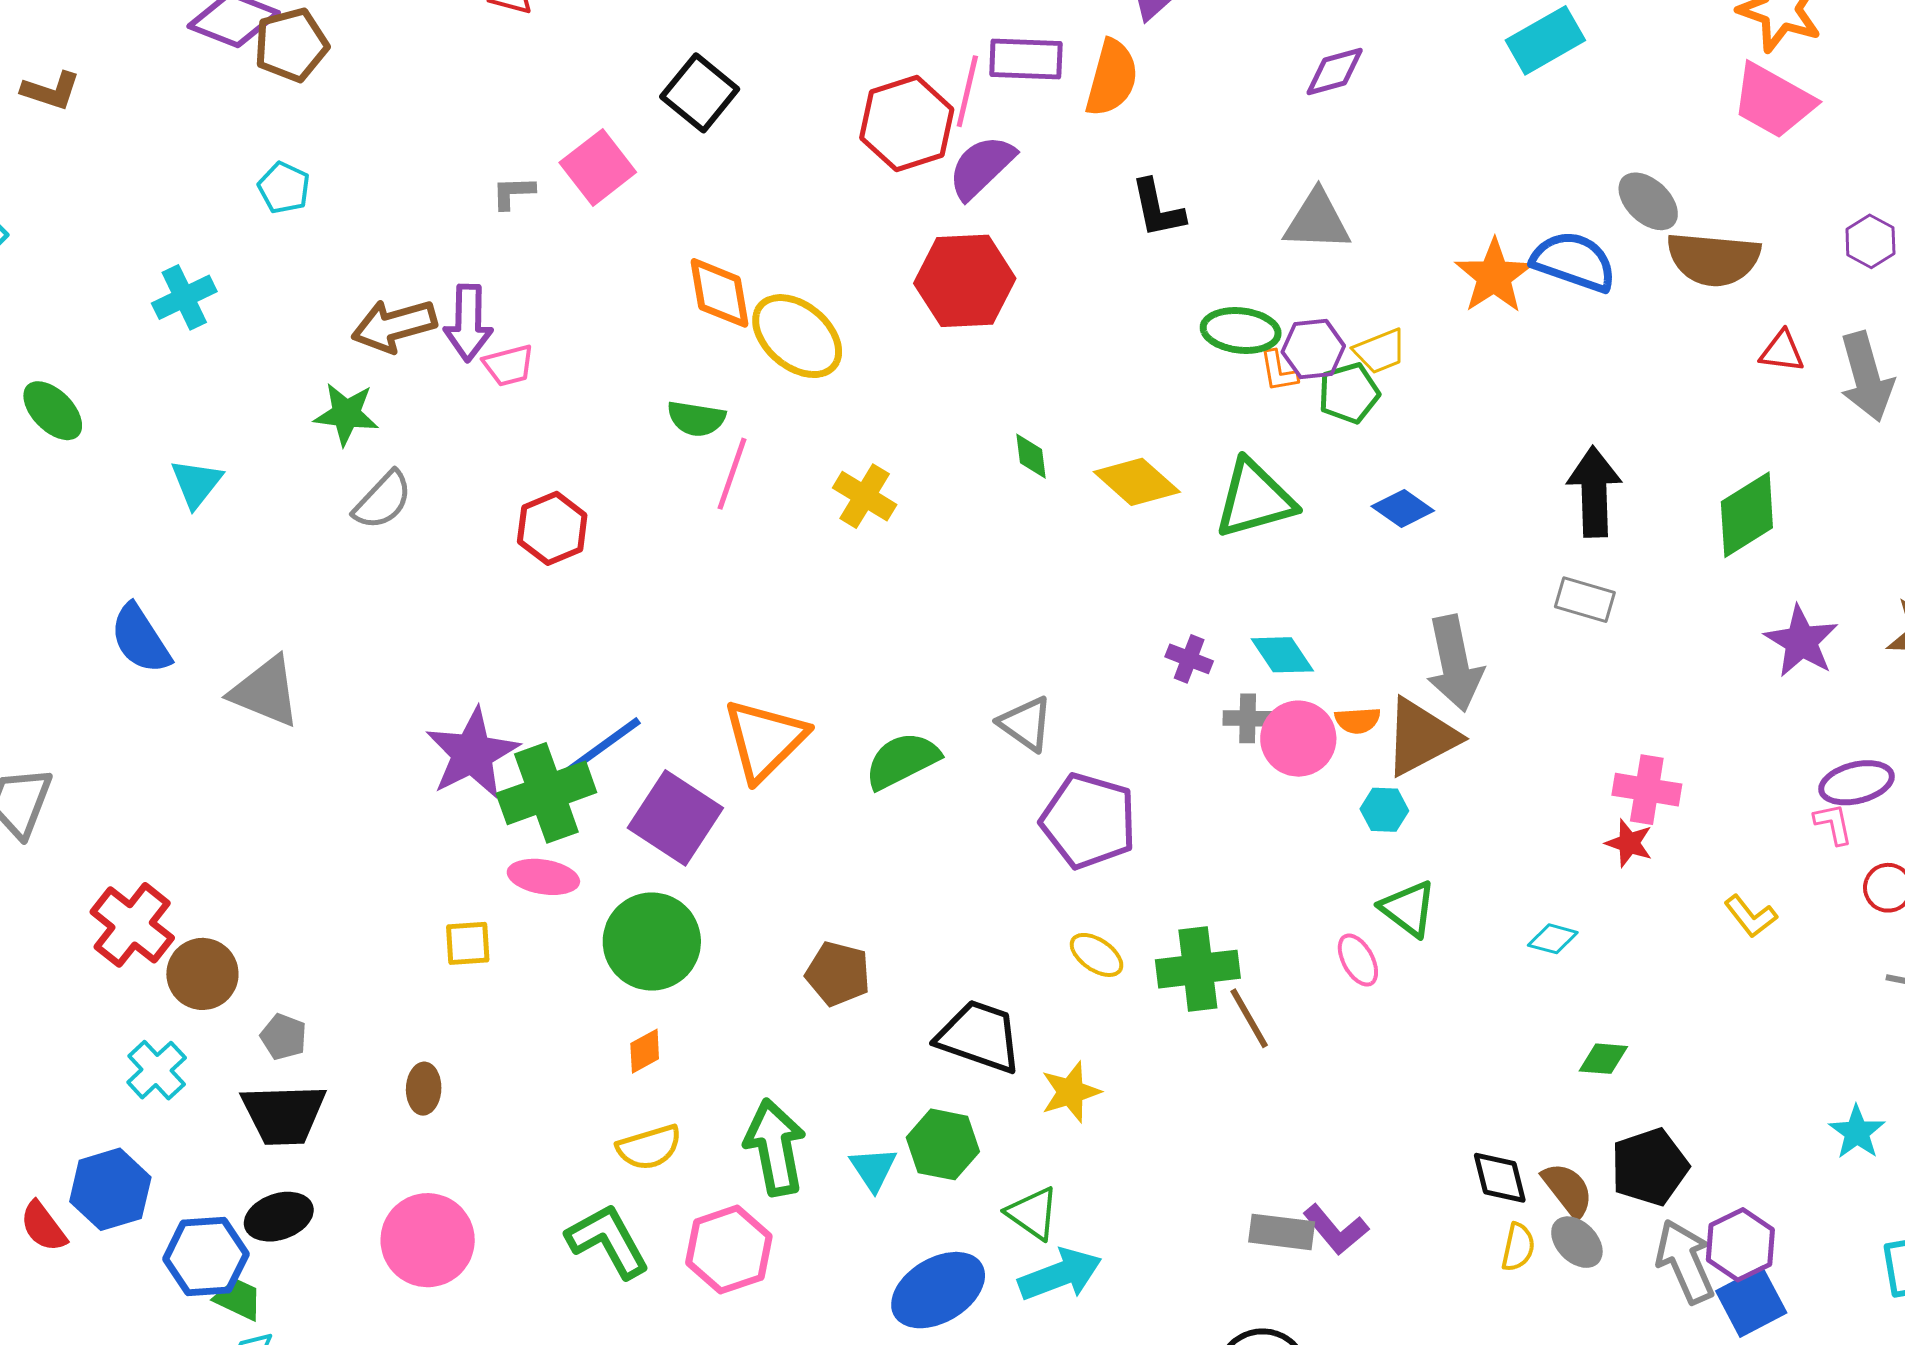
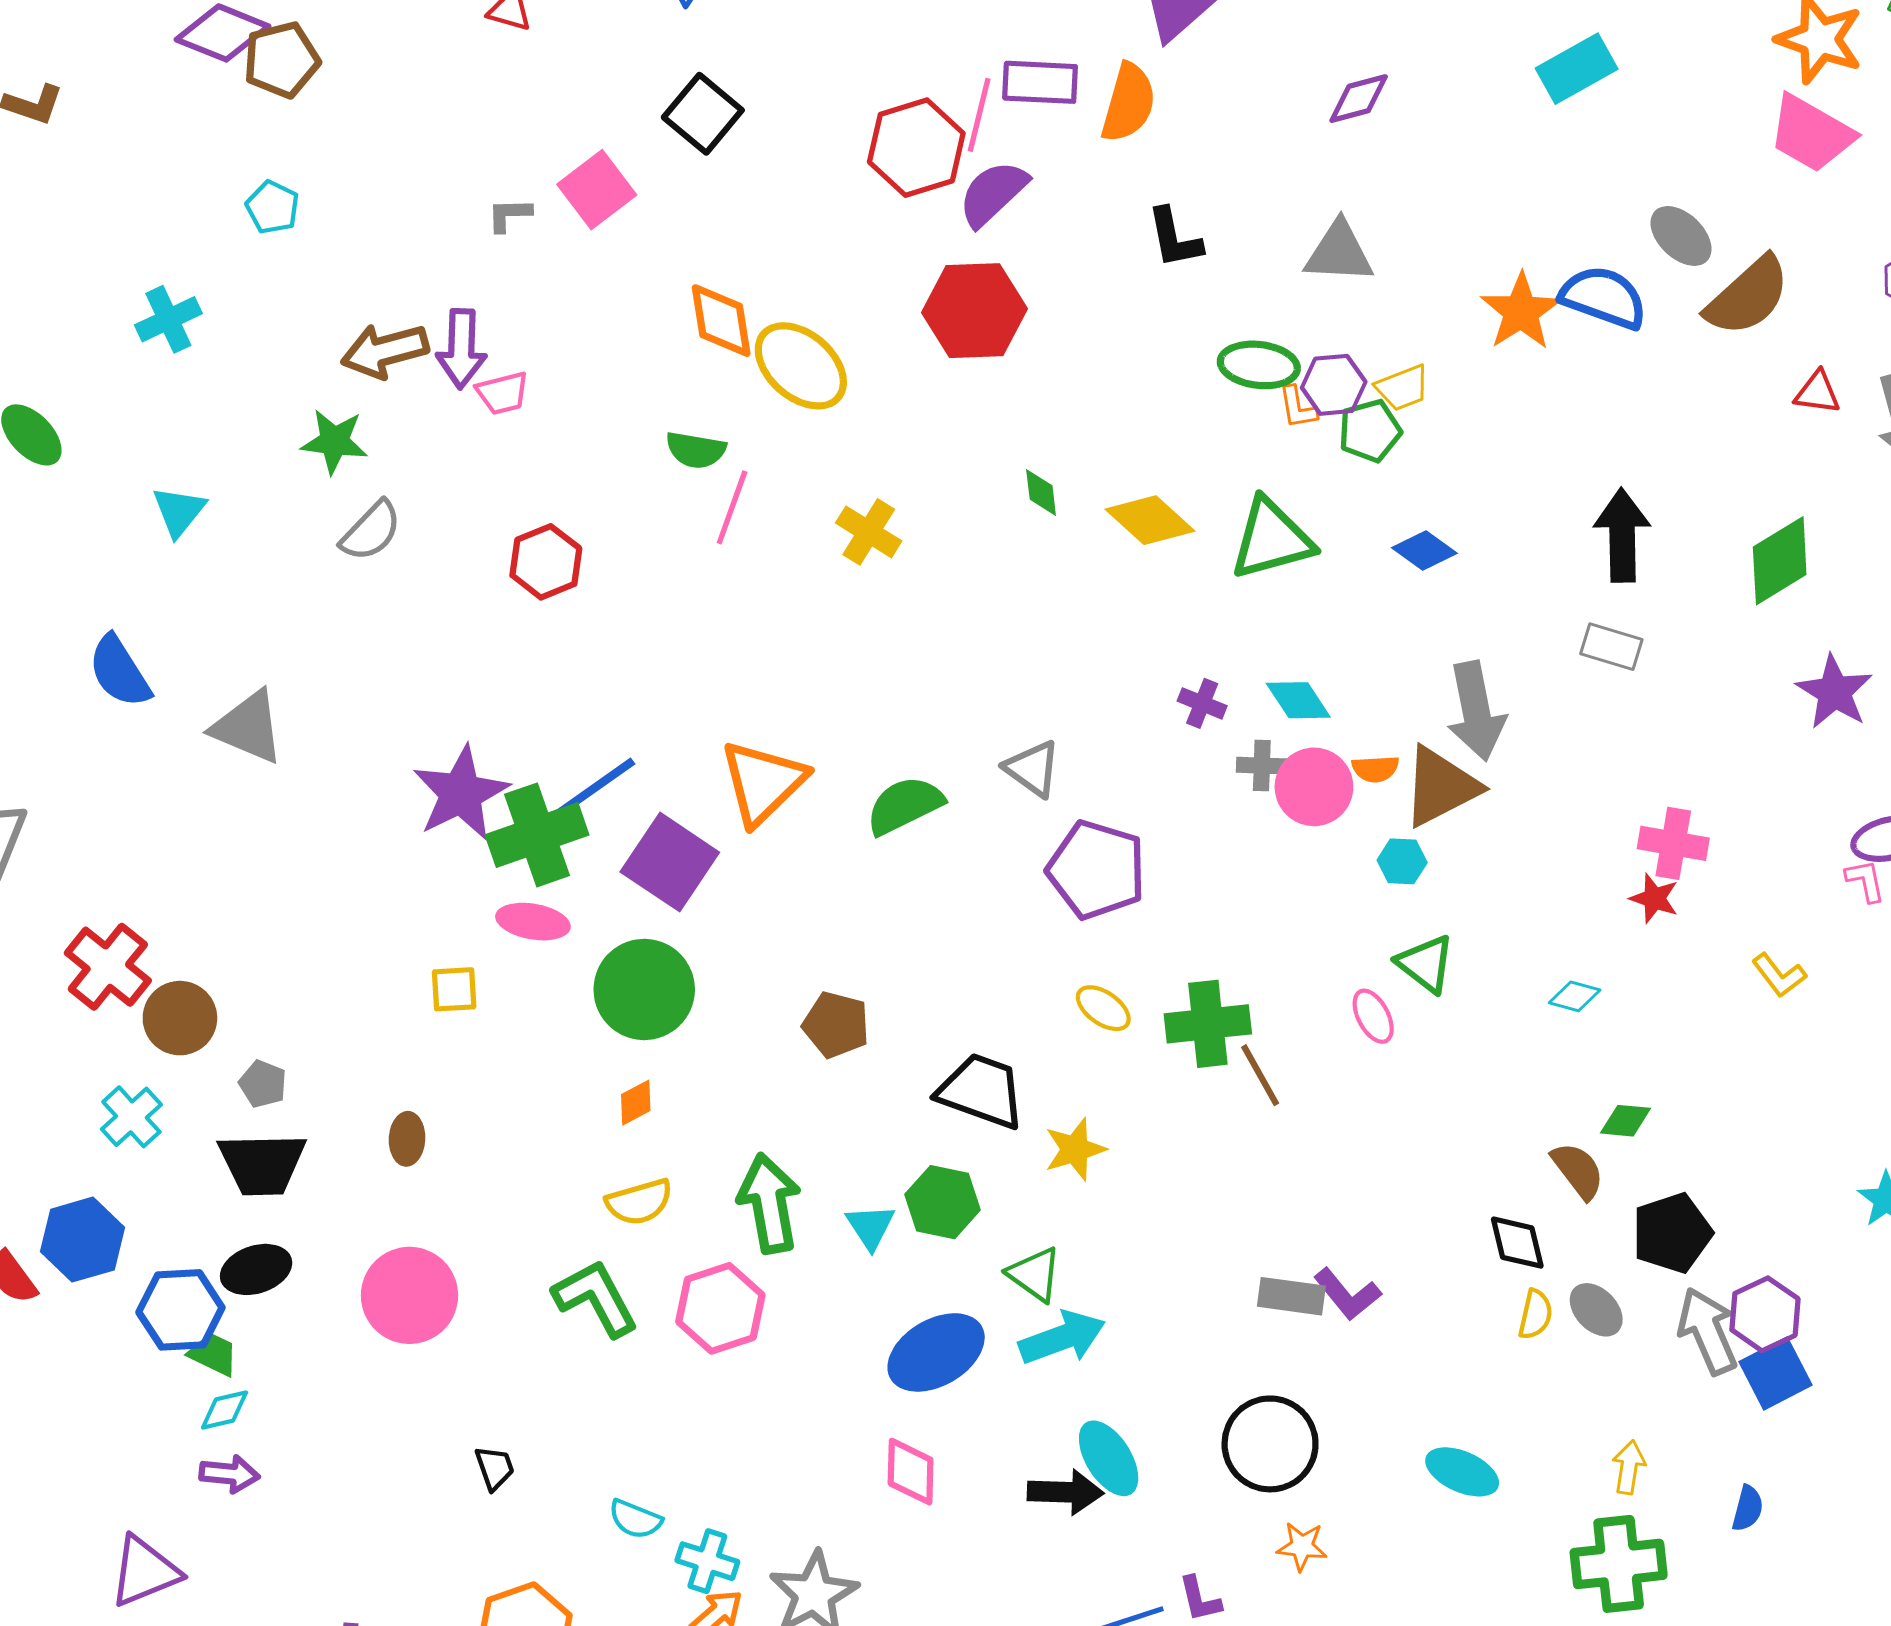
brown semicircle: (1713, 259) -> (1748, 296), turned -48
brown semicircle: (1568, 1190) -> (1578, 1171), moved

